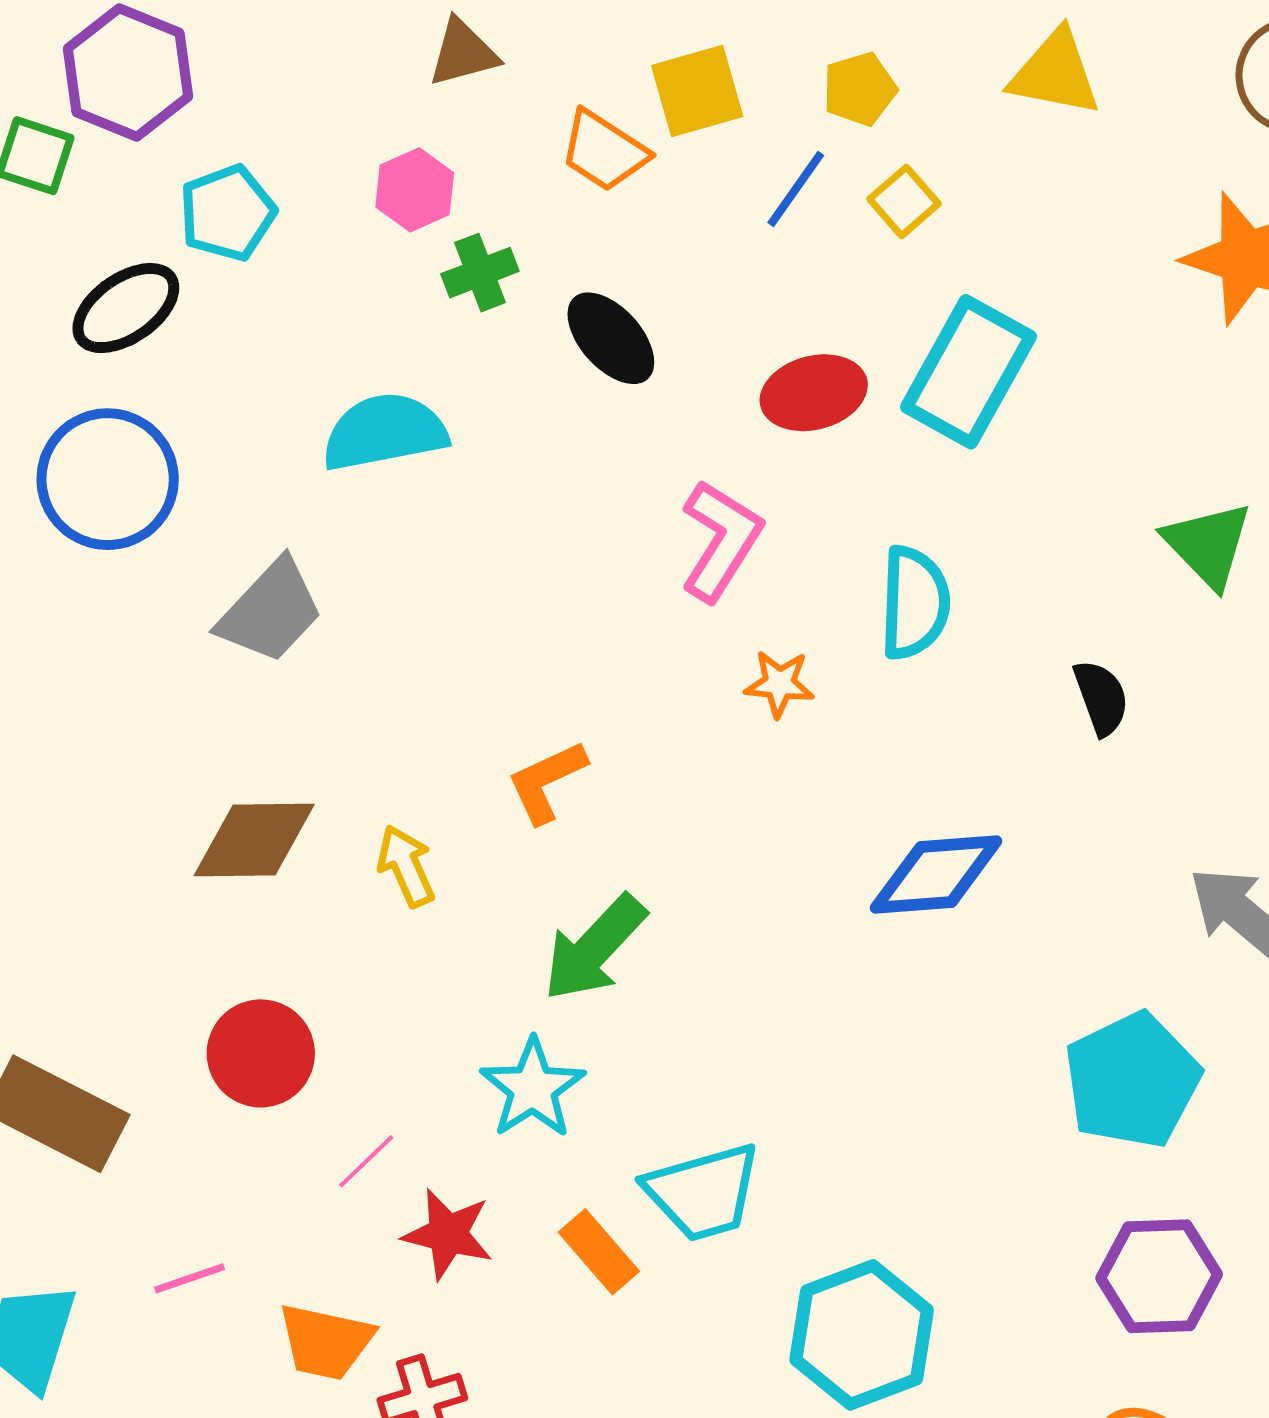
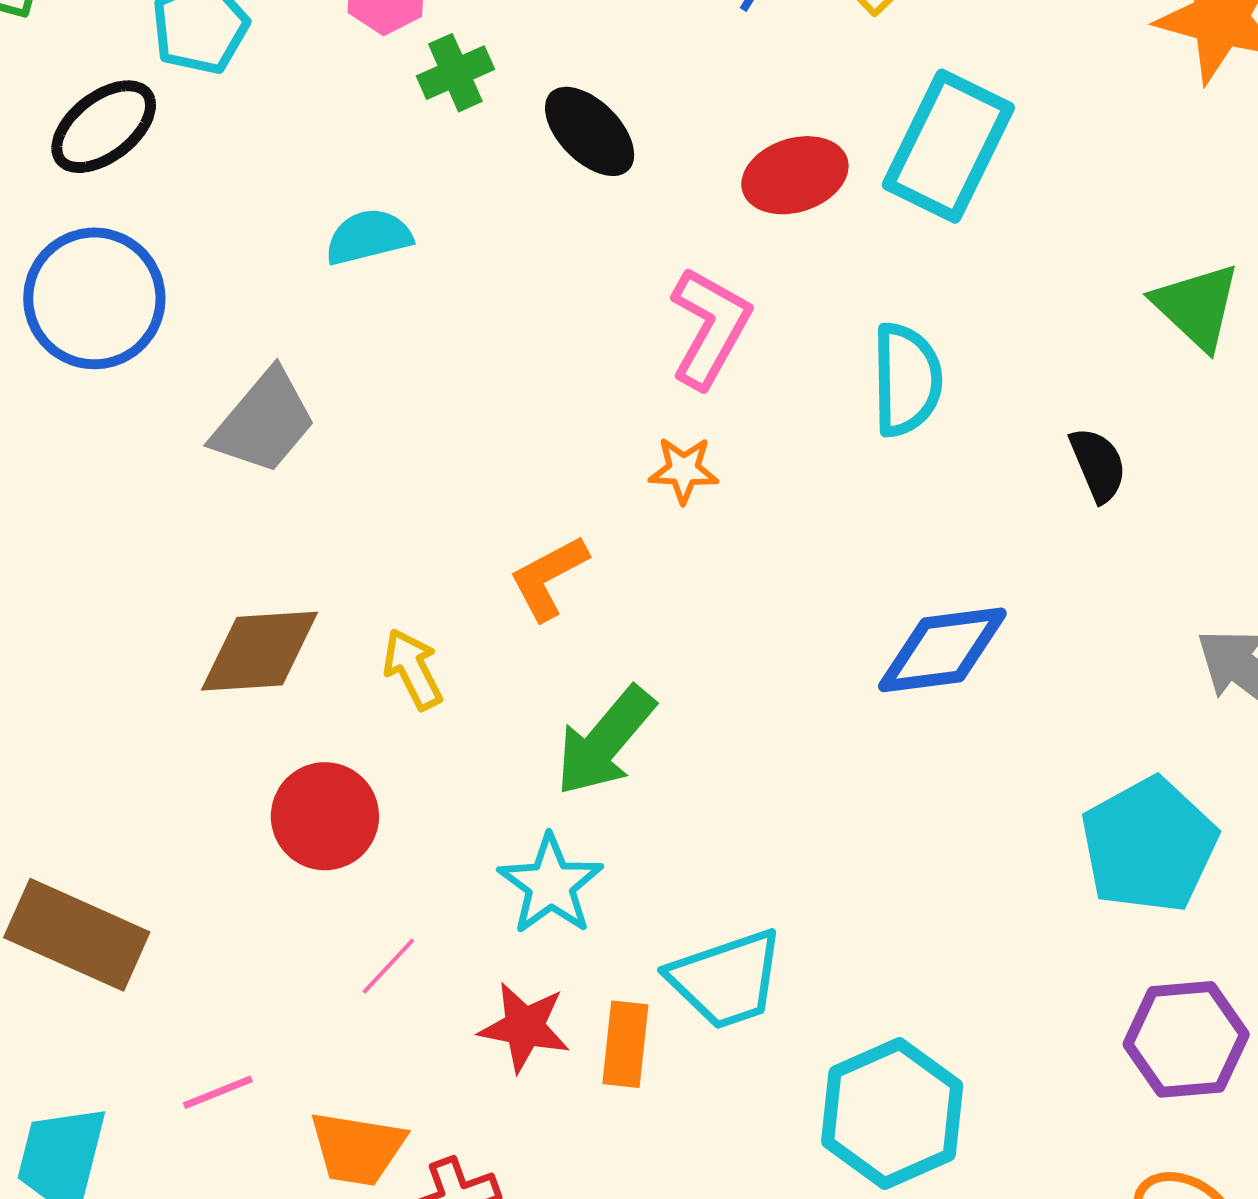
cyan semicircle: (385, 432) -> (368, 237), size x0.7
orange star: (779, 684) -> (684, 470), moved
red circle: (261, 1053) -> (325, 816), moved
red star: (448, 1234) -> (524, 1027), moved
orange rectangle: (599, 1252) -> (625, 1044), turned 50

